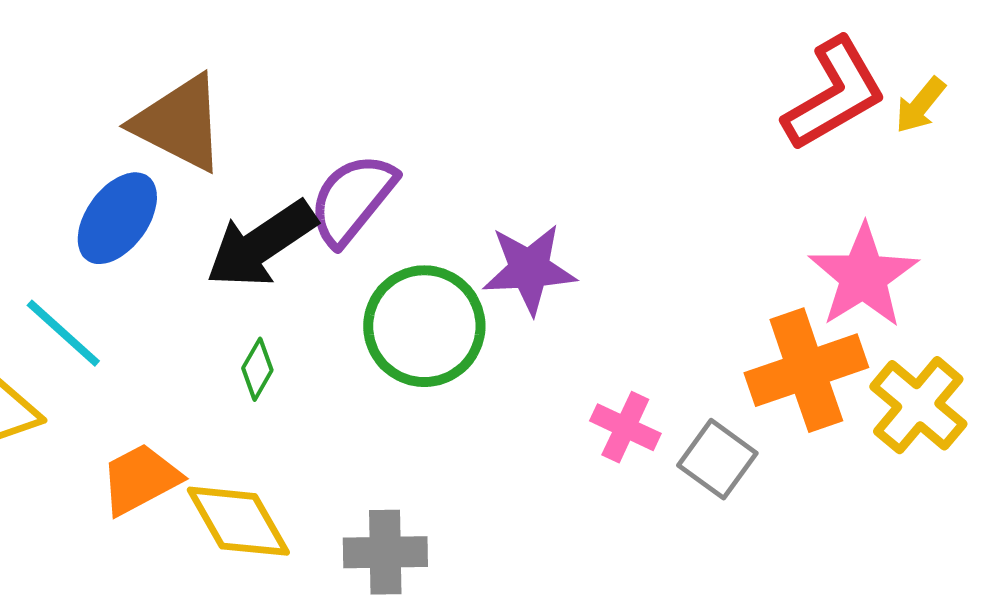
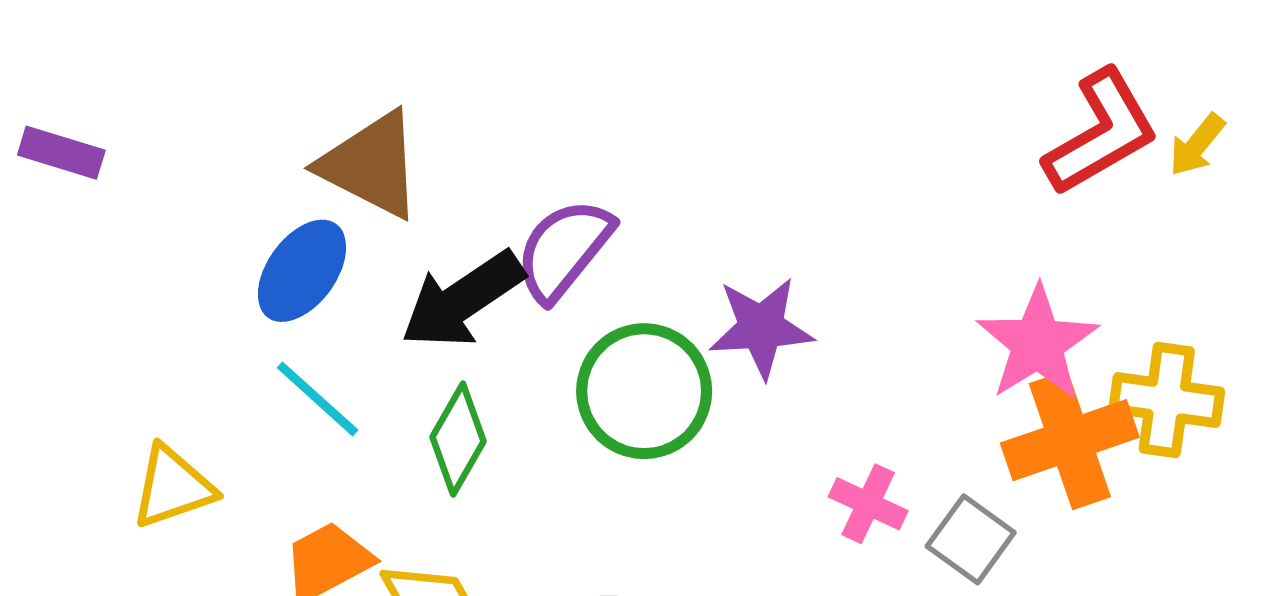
pink star: (863, 276) -> (1038, 343), moved
cyan line: (63, 333) -> (318, 399), moved
green diamond: (257, 369) -> (458, 439), size x1.6
yellow cross: (918, 405) -> (1167, 400), moved, turned -32

